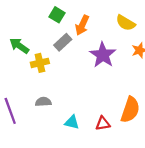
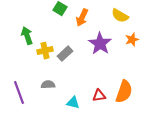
gray rectangle: (63, 42) -> (65, 54), moved
green arrow: (19, 46) -> (27, 36), turned 36
red triangle: (103, 123) -> (99, 96), moved

